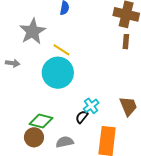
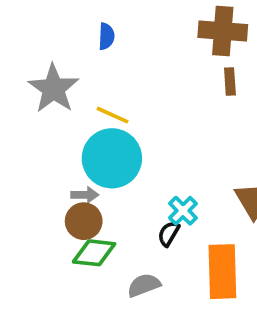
gray arrow: (13, 63) -> (85, 195), moved
brown circle: (34, 137) -> (84, 221), moved

